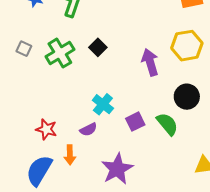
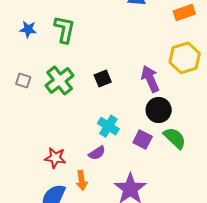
black square: (98, 47) -> (103, 78), moved, turned 30
black circle: (187, 97) -> (159, 110), moved
purple square: (135, 122) -> (143, 140), turned -30

